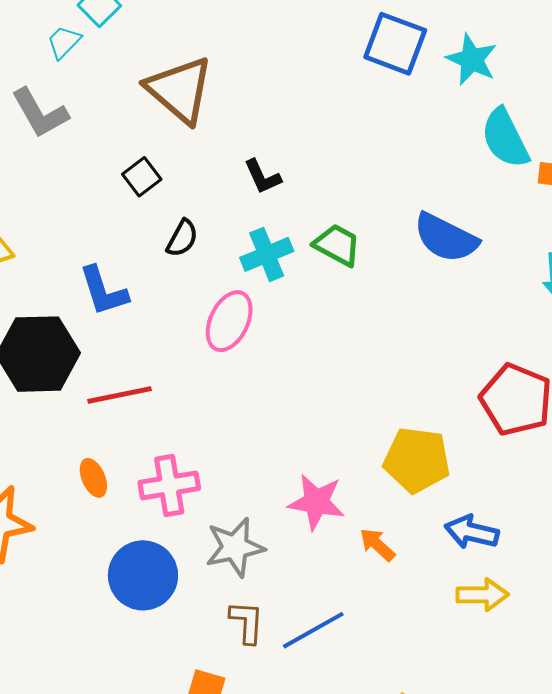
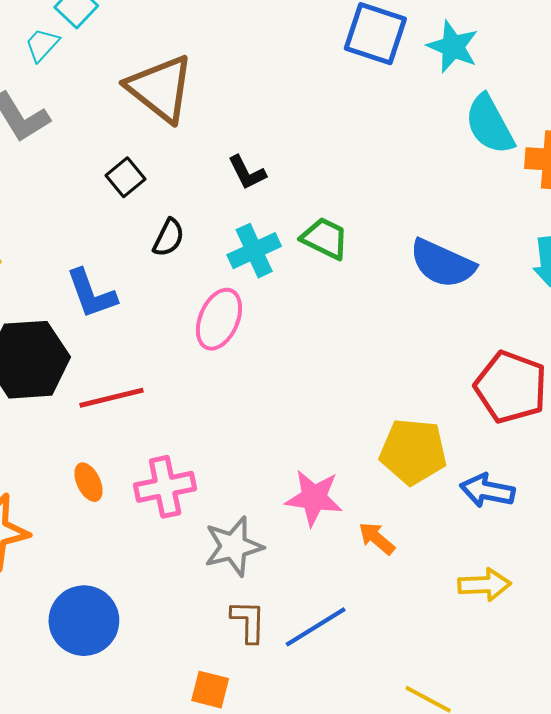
blue semicircle: (446, 238) -> (442, 264), moved
blue arrow: (472, 532) -> (487, 491), moved
blue circle: (143, 575) -> (84, 621), moved

